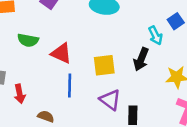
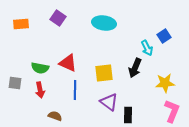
green semicircle: (28, 40) -> (40, 68), moved
red arrow: (20, 94) -> (40, 90), moved

